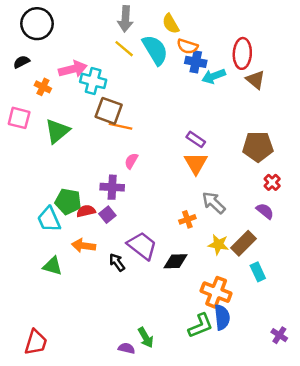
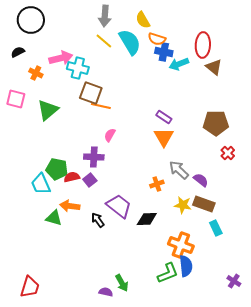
purple semicircle: (265, 211) -> (201, 180), moved
brown rectangle: (243, 243) -> (204, 204), turned 65
green triangle: (53, 266) -> (54, 218), moved

